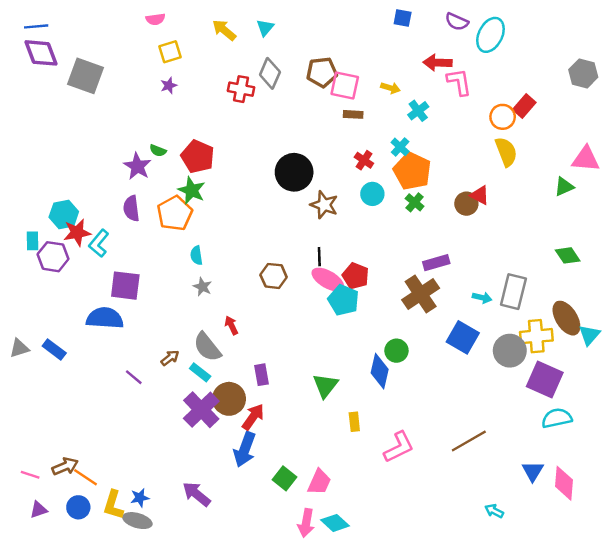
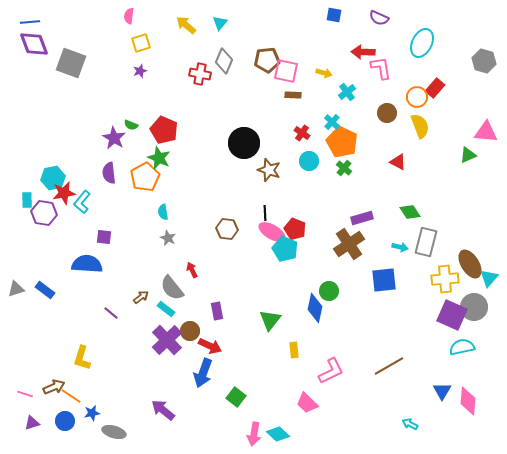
pink semicircle: (155, 19) -> (129, 16), turned 105
cyan ellipse: (490, 35) -> (422, 43), moved
brown circle: (466, 204) -> (387, 113), moved
green diamond: (568, 255) -> (410, 212), moved
purple square: (125, 286) -> (104, 237), size x0.6
blue square: (463, 337) -> (384, 280), turned -36
gray circle: (510, 351) -> (474, 307), moved
brown circle: (229, 399) -> (190, 331), size x0.7
red arrow: (253, 417) -> (210, 346), turned 80
pink trapezoid: (319, 482) -> (307, 403), moved, turned 110
blue star: (140, 498) -> (92, 413), moved
yellow L-shape: (113, 505) -> (82, 358), moved

